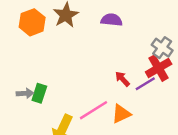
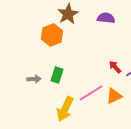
orange hexagon: (32, 22) -> (52, 35), moved
green rectangle: (39, 93) -> (57, 75), moved

